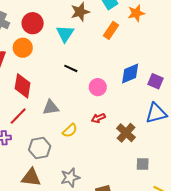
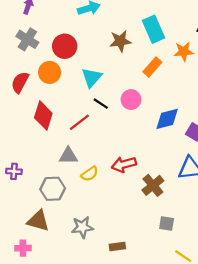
cyan triangle: (65, 34) -> (92, 77), moved
pink circle: (98, 87) -> (131, 100), moved
gray triangle: (51, 107) -> (68, 156), moved
red line: (18, 116) -> (79, 122), moved
red arrow: (98, 118) -> (124, 164), size x1.5

